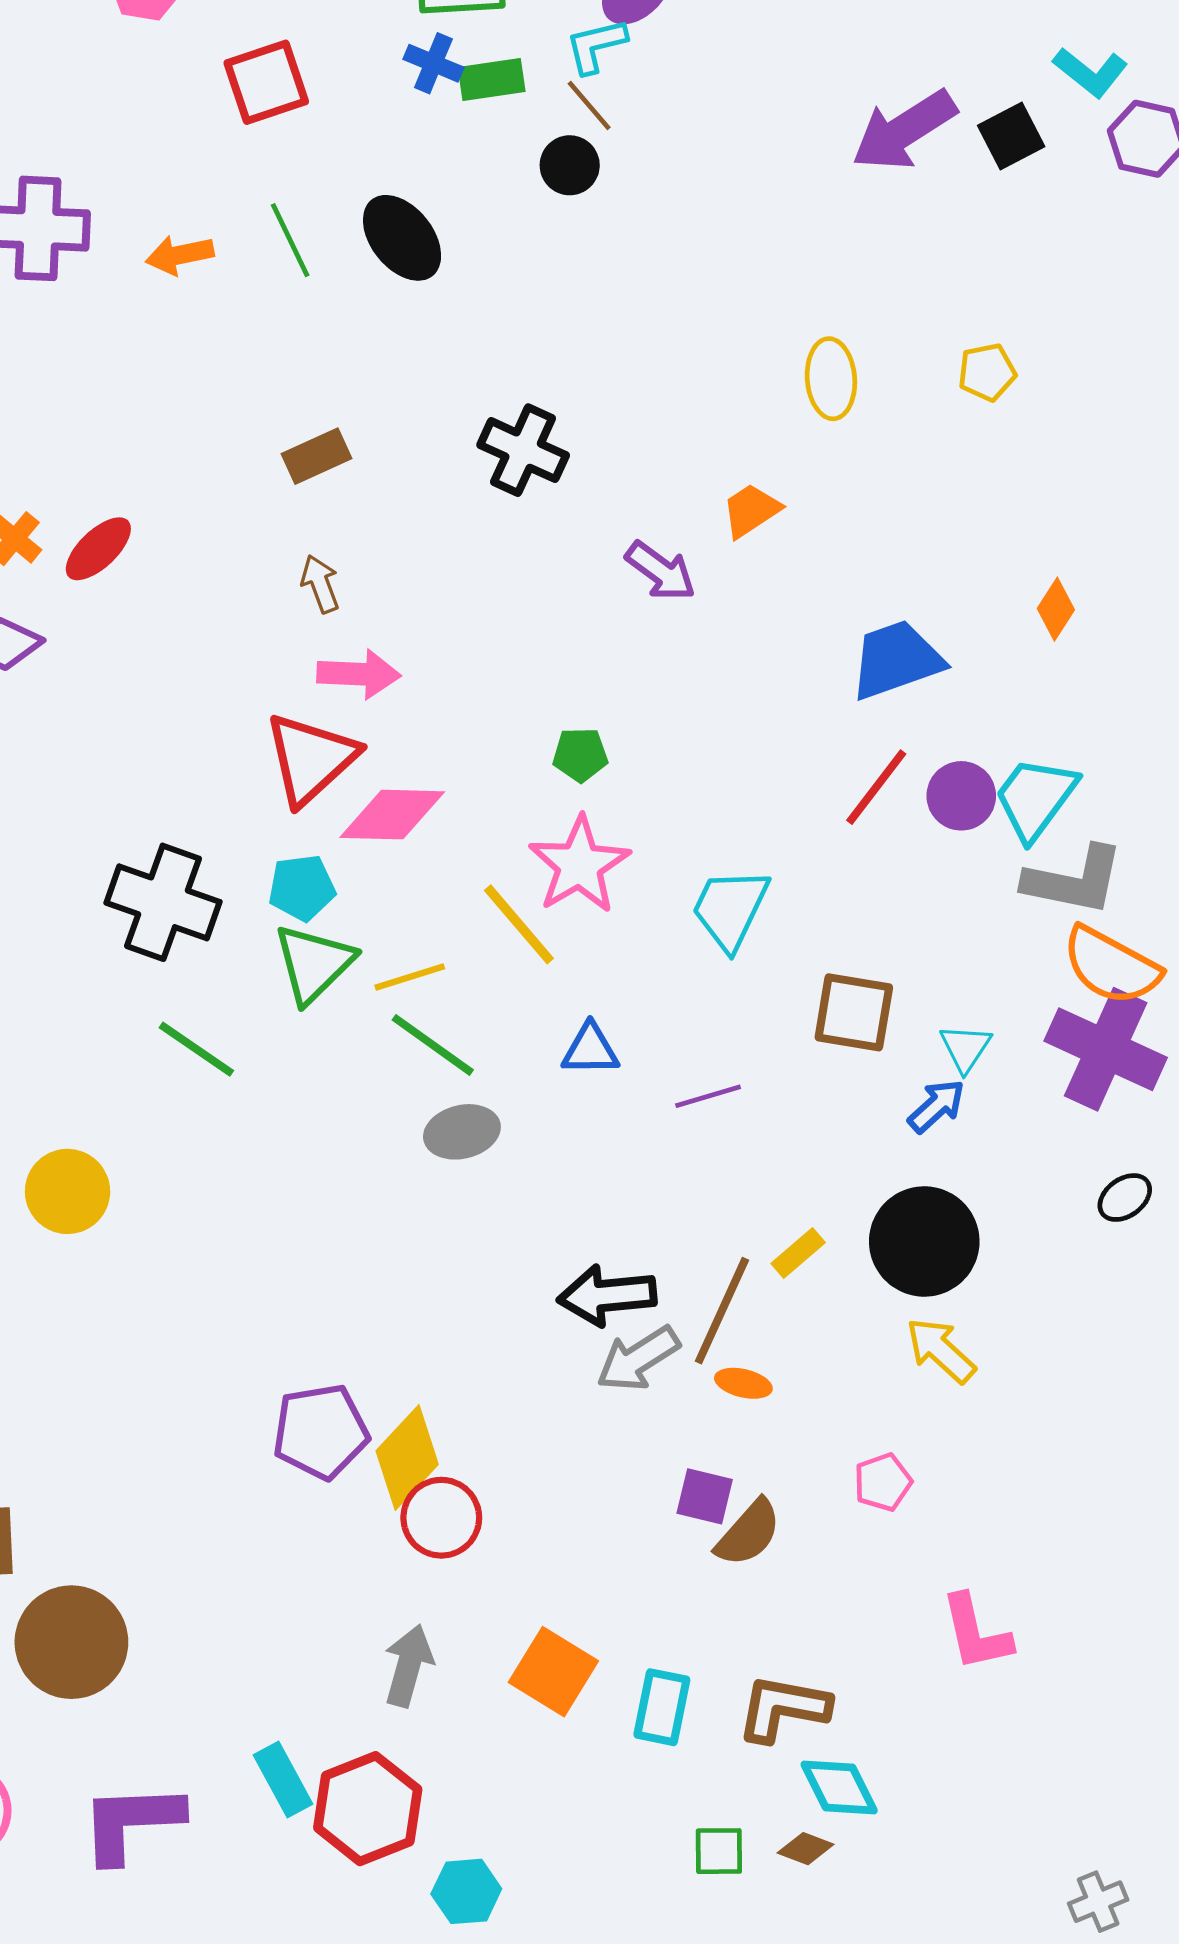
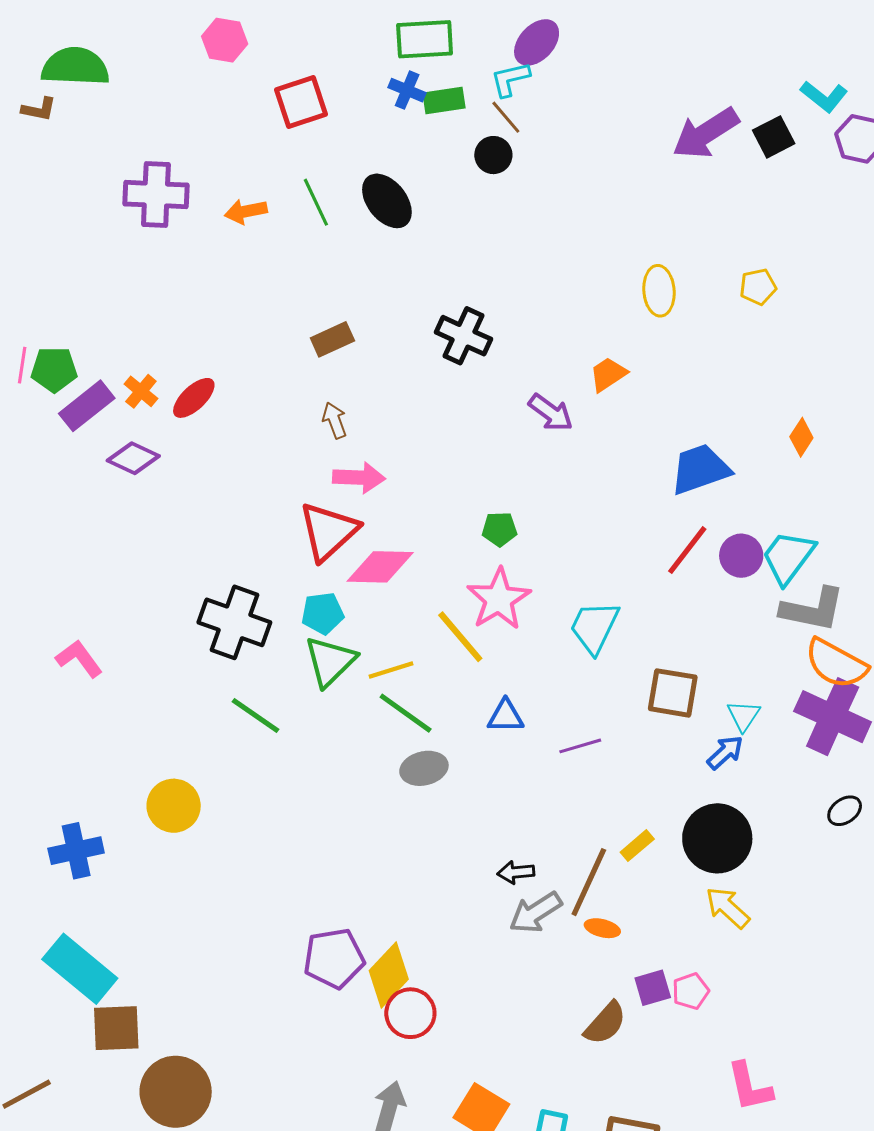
black arrow: (607, 1295) -> (516, 872), size x0.6
purple square: (705, 1496) -> (653, 988), moved, turned -30

